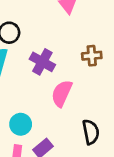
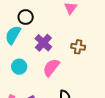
cyan circle: (21, 124) -> (19, 67), moved

